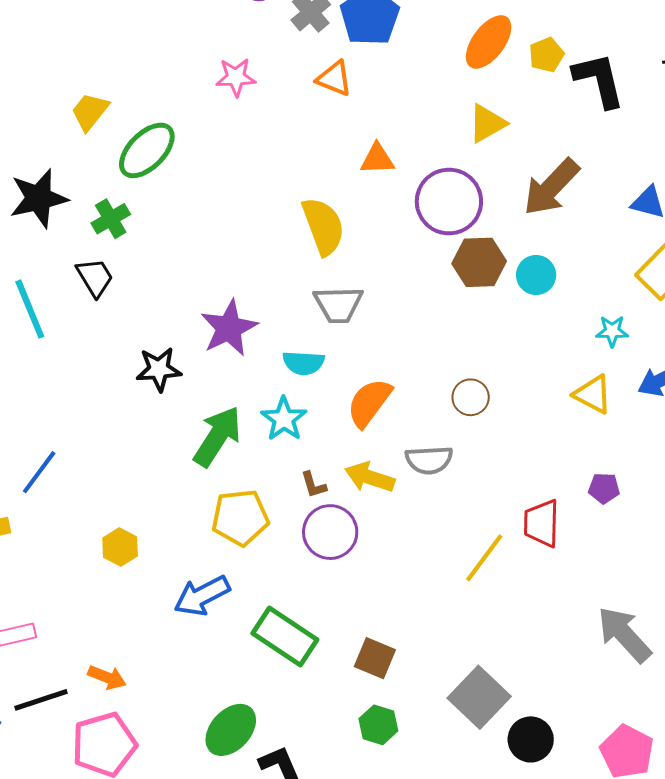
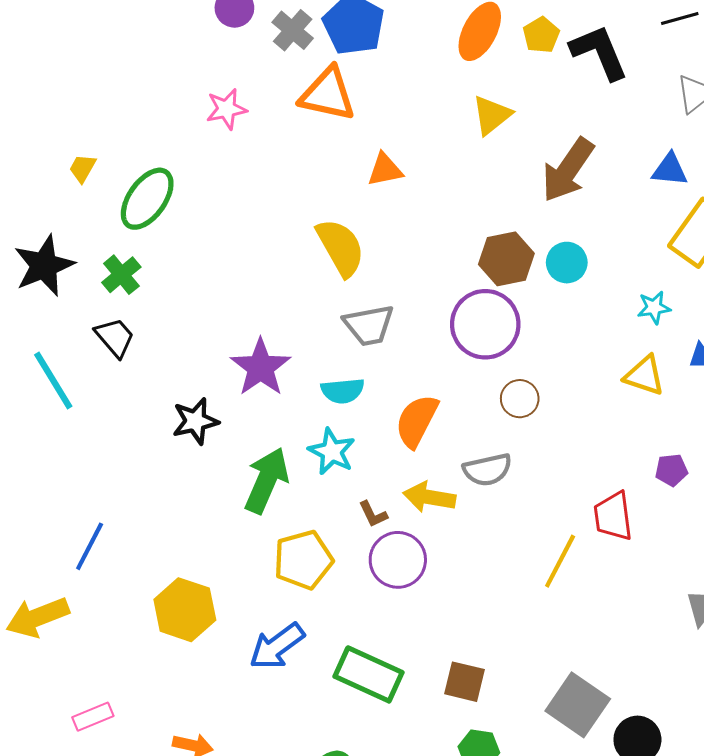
orange triangle: (334, 79) -> (328, 94), size x1.5
yellow trapezoid: (90, 112) -> (82, 168), size x0.7
purple circle: (449, 201) -> (485, 324), moved
yellow hexagon: (120, 547) -> (185, 610), size x1.6

